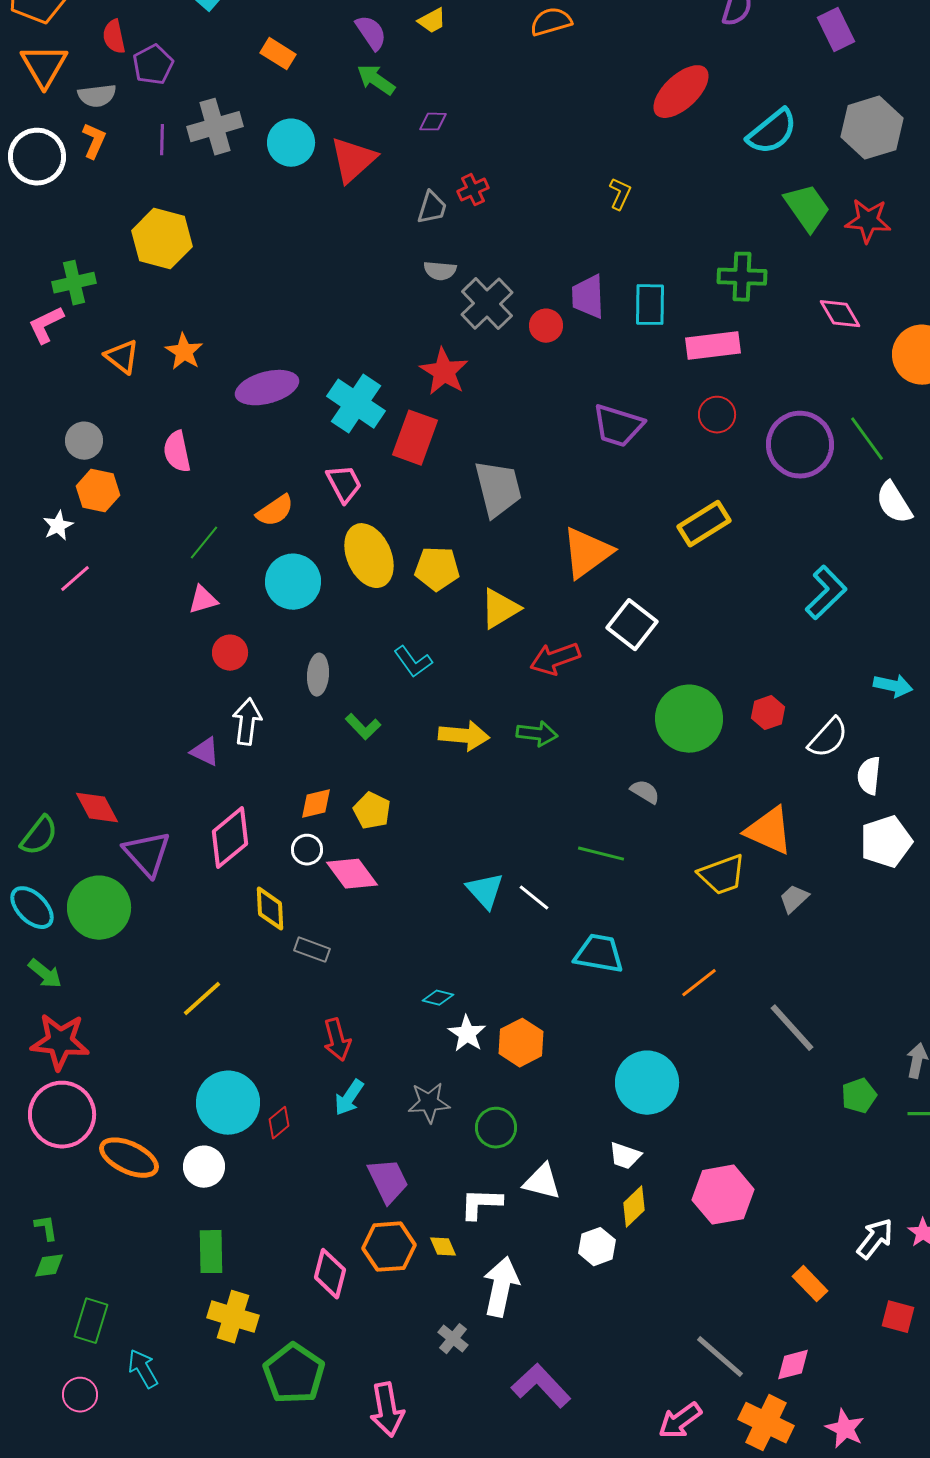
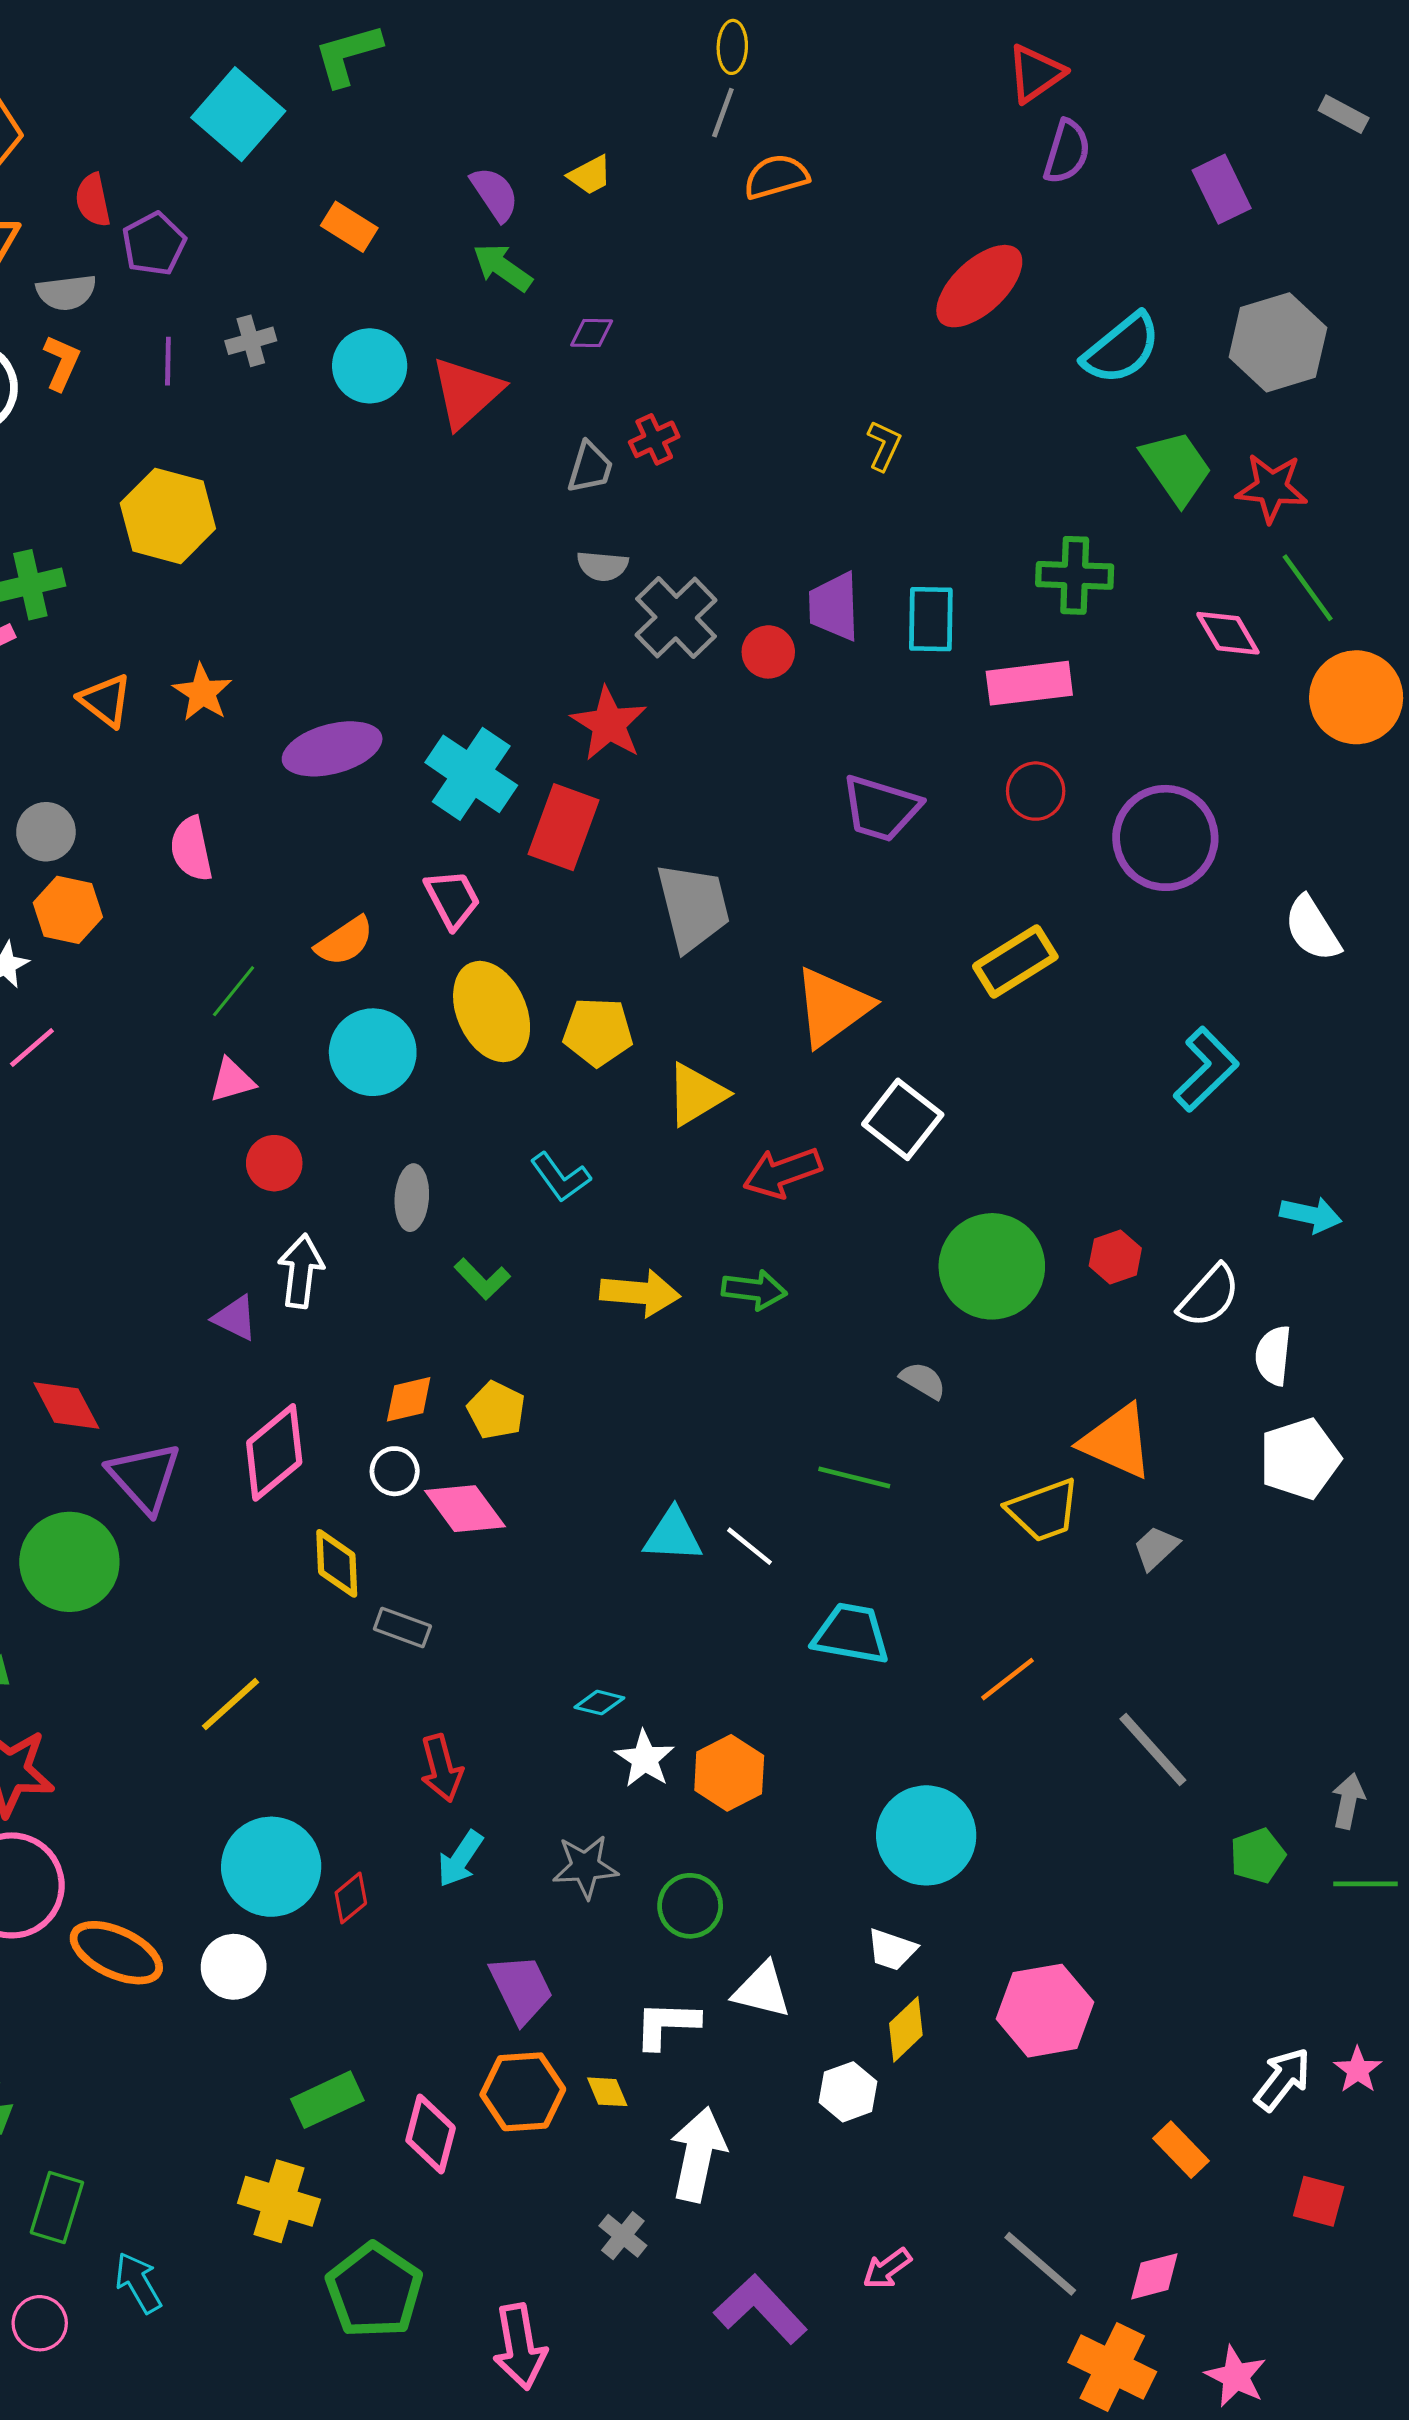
gray cross: (215, 127) -> (251, 341), size x0.6
green line: (867, 439) -> (1308, 588), moved
cyan triangle: (485, 891) -> (673, 1535), turned -45
green rectangle: (211, 1252) -> (327, 2100), moved, turned 66
pink arrow: (680, 1421) -> (887, 2268), moved, size x0.7

